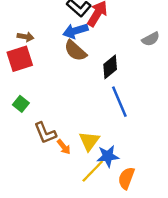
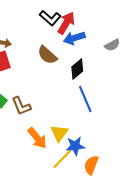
blue arrow: (75, 31) -> (74, 38), moved
brown L-shape: (45, 133) -> (21, 106), moved
orange arrow: (64, 147) -> (37, 138), size x1.6

